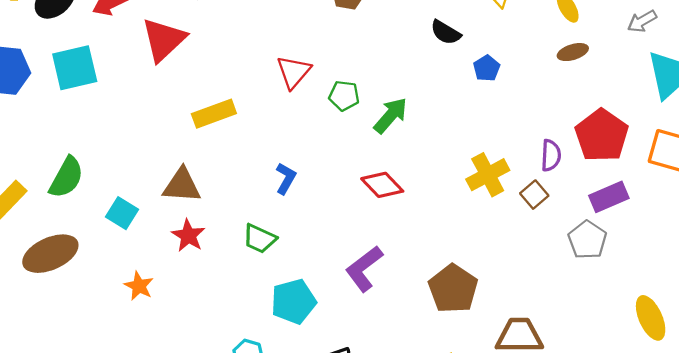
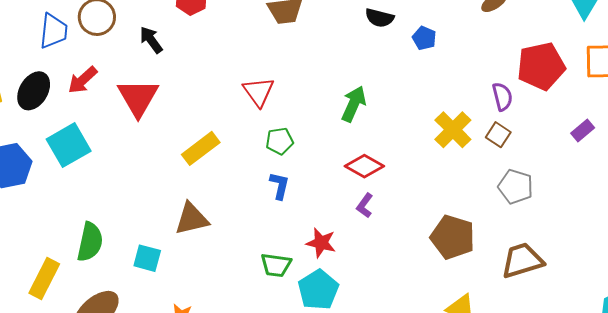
green pentagon: (344, 96) -> (280, 141), moved
red pentagon: (602, 135) -> (541, 66), turned -30
purple rectangle: (609, 197) -> (583, 130), moved, size x0.7
red star: (188, 236) -> (321, 243), moved
green trapezoid: (260, 239) -> (276, 265), moved
gray pentagon: (587, 240) -> (516, 187), moved
purple L-shape: (364, 269) -> (365, 205), moved, size x0.6

